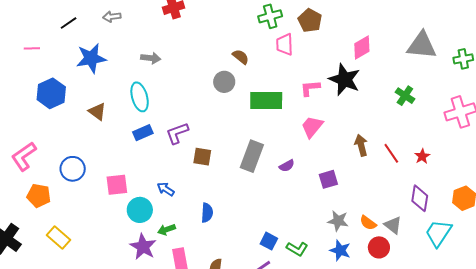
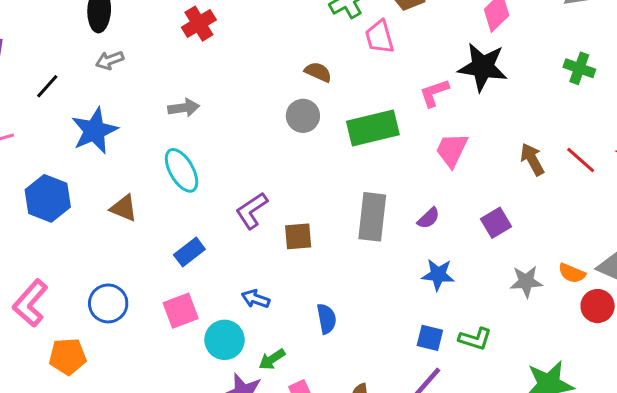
blue rectangle: (143, 133) -> (189, 252), moved
blue star: (340, 250) -> (438, 275), moved

